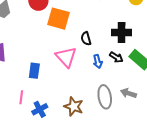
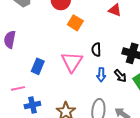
orange square: (59, 19) -> (75, 23), size x0.7
pink line: (21, 97) -> (18, 88), turned 56

